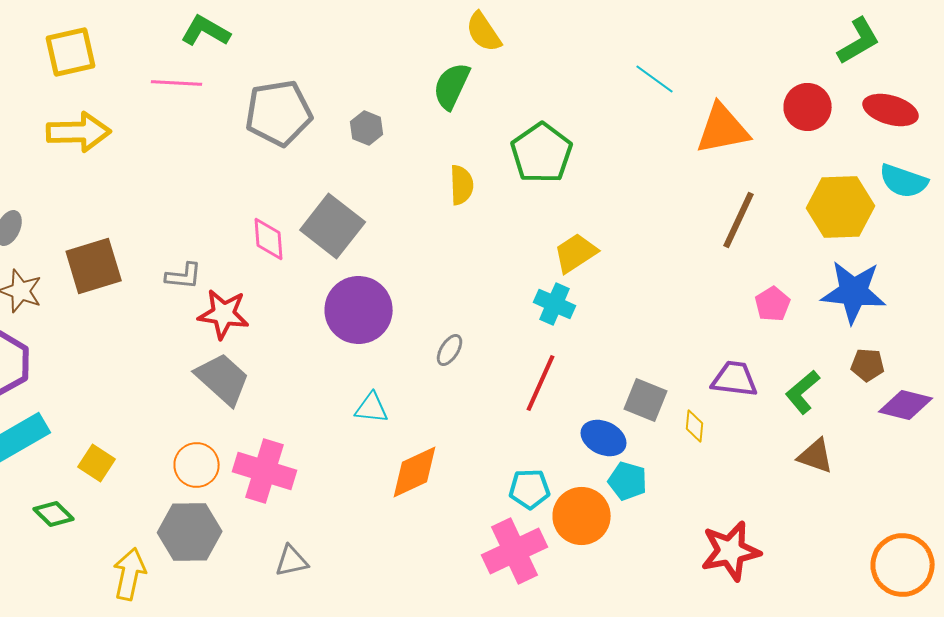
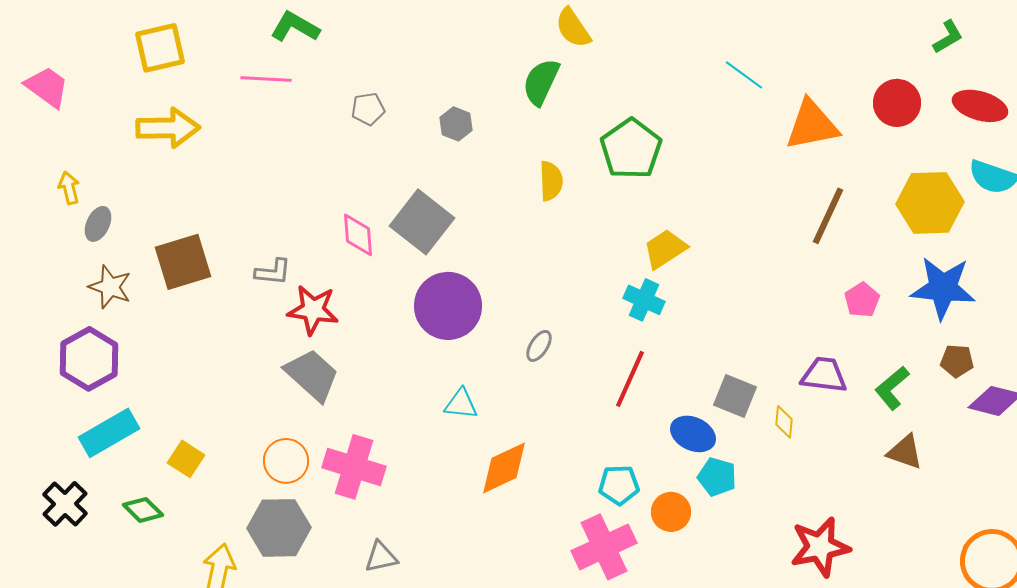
green L-shape: (859, 41) -> (948, 37), size x0.7
gray pentagon: (279, 113) -> (368, 109), size x0.5
orange circle: (582, 516) -> (671, 512), size x0.7

